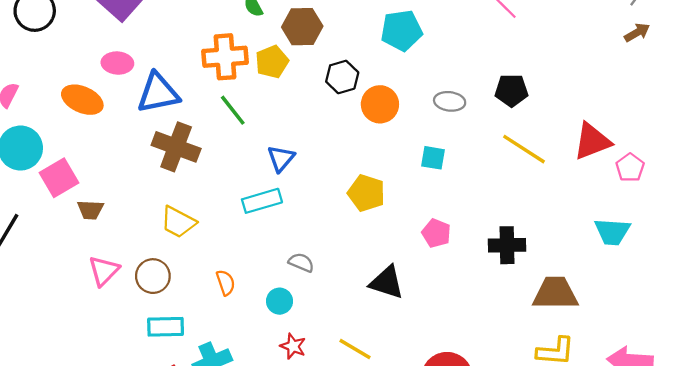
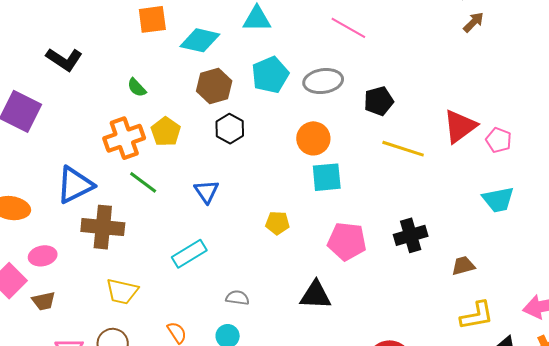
brown hexagon: (302, 27) -> (214, 86), moved
pink ellipse: (117, 63) -> (43, 256), moved
gray ellipse: (450, 101) -> (323, 81), moved, size x1.4
orange circle: (380, 104) -> (313, 138), moved
blue triangle: (281, 158) -> (207, 191), moved
cyan square: (433, 158) -> (327, 177), size x1.4
yellow pentagon: (366, 193) -> (277, 223), size x0.7
pink pentagon: (436, 233) -> (347, 241), size x1.5
brown trapezoid: (555, 293) -> (463, 266), size x0.6

